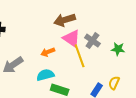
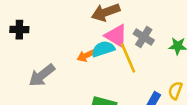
cyan semicircle: (45, 75) -> (103, 49), moved

